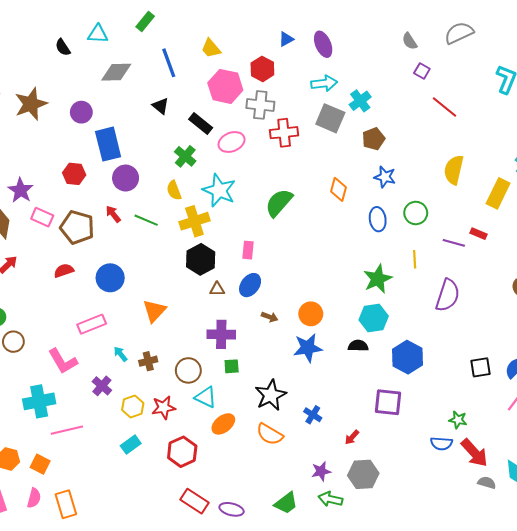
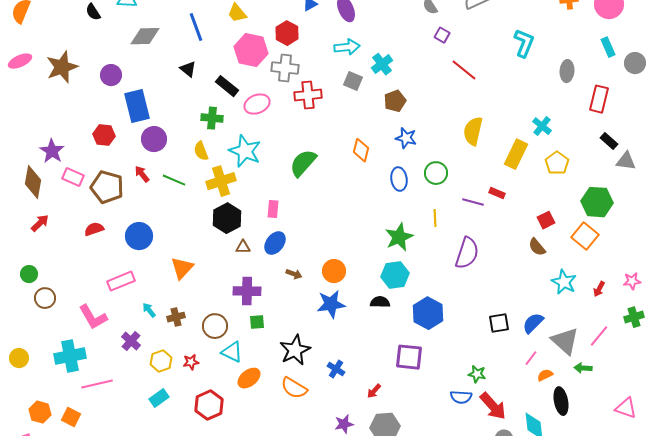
gray square: (330, 118) -> (353, 81), size x0.7
green cross: (185, 156) -> (212, 118), turned -35
red star: (164, 407) -> (191, 362), size x0.7

